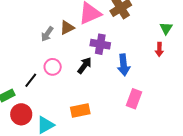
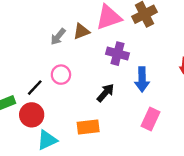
black arrow: (85, 65) -> (105, 93), moved
red circle: (21, 114) -> (32, 115), moved

